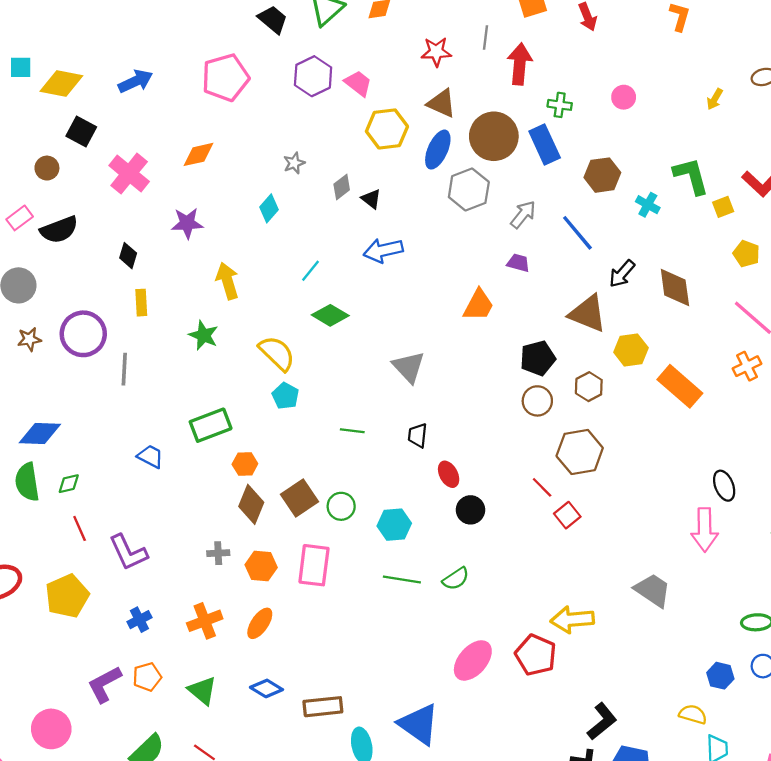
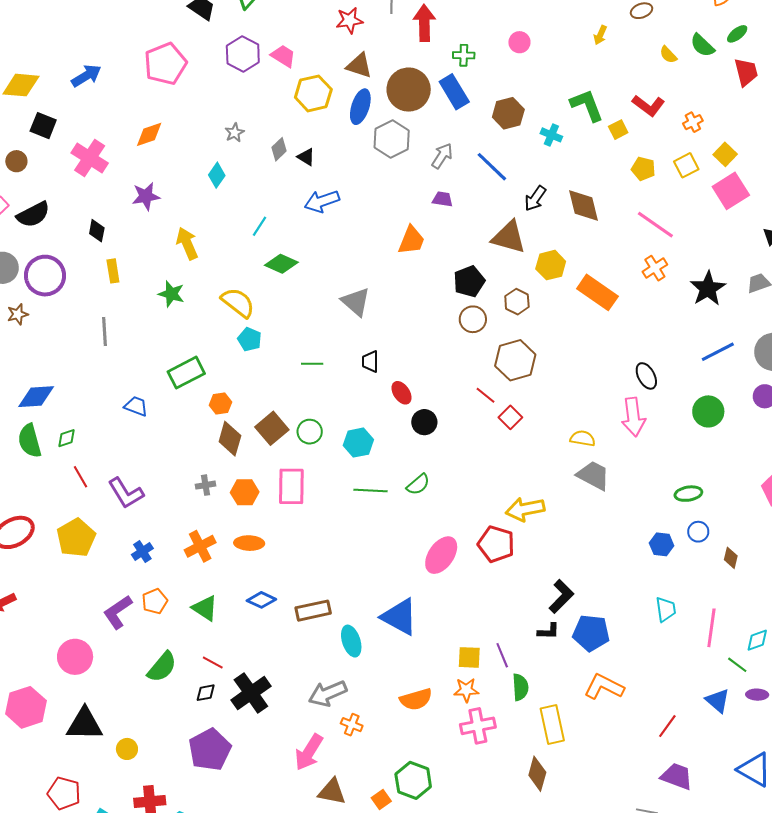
purple circle: (83, 334) -> (45, 276), moved
orange ellipse: (260, 623) -> (249, 543), turned 64
yellow semicircle: (693, 714) -> (583, 438), moved

